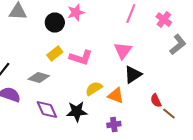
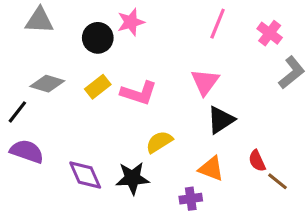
gray diamond: (39, 78) -> (47, 84), moved
orange triangle: (116, 96) -> (211, 169), moved

